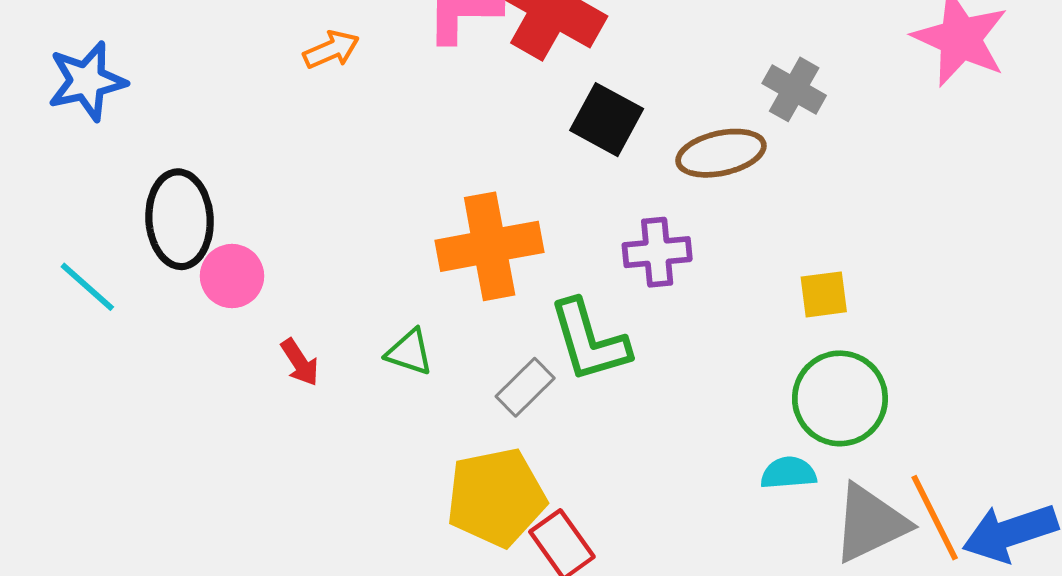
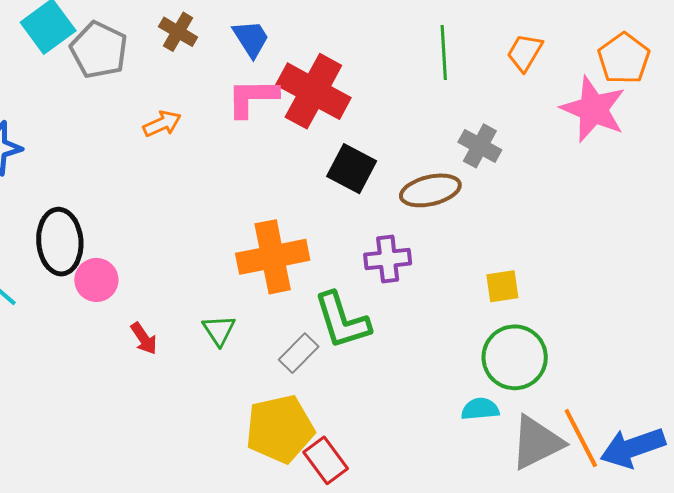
green triangle: (409, 352) -> (219, 330), turned 39

